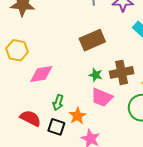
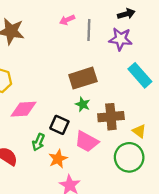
green star: (96, 75) -> (83, 104), moved
black square: (56, 127) -> (59, 125), moved

